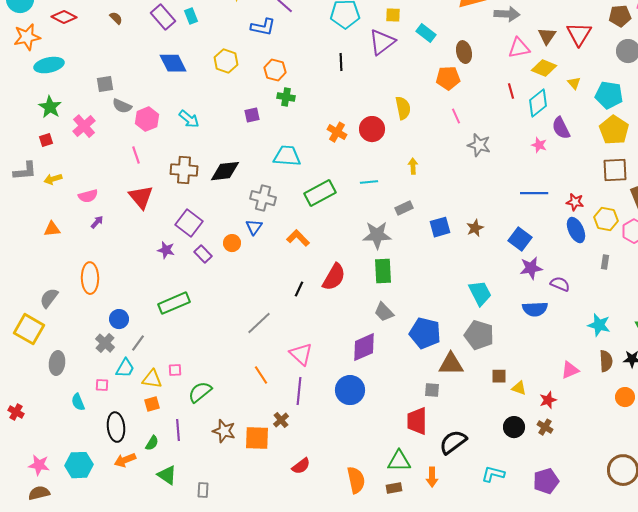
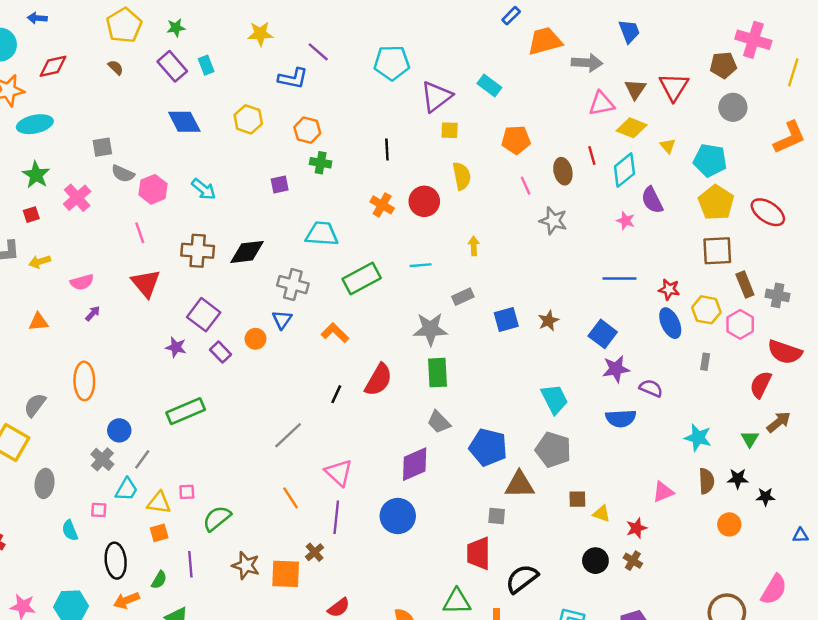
yellow square: (393, 15) -> (450, 130), moved
red diamond: (64, 17) -> (53, 66), turned -40
brown ellipse: (464, 52) -> (563, 171), moved
black line: (341, 62) -> (387, 149), moved

